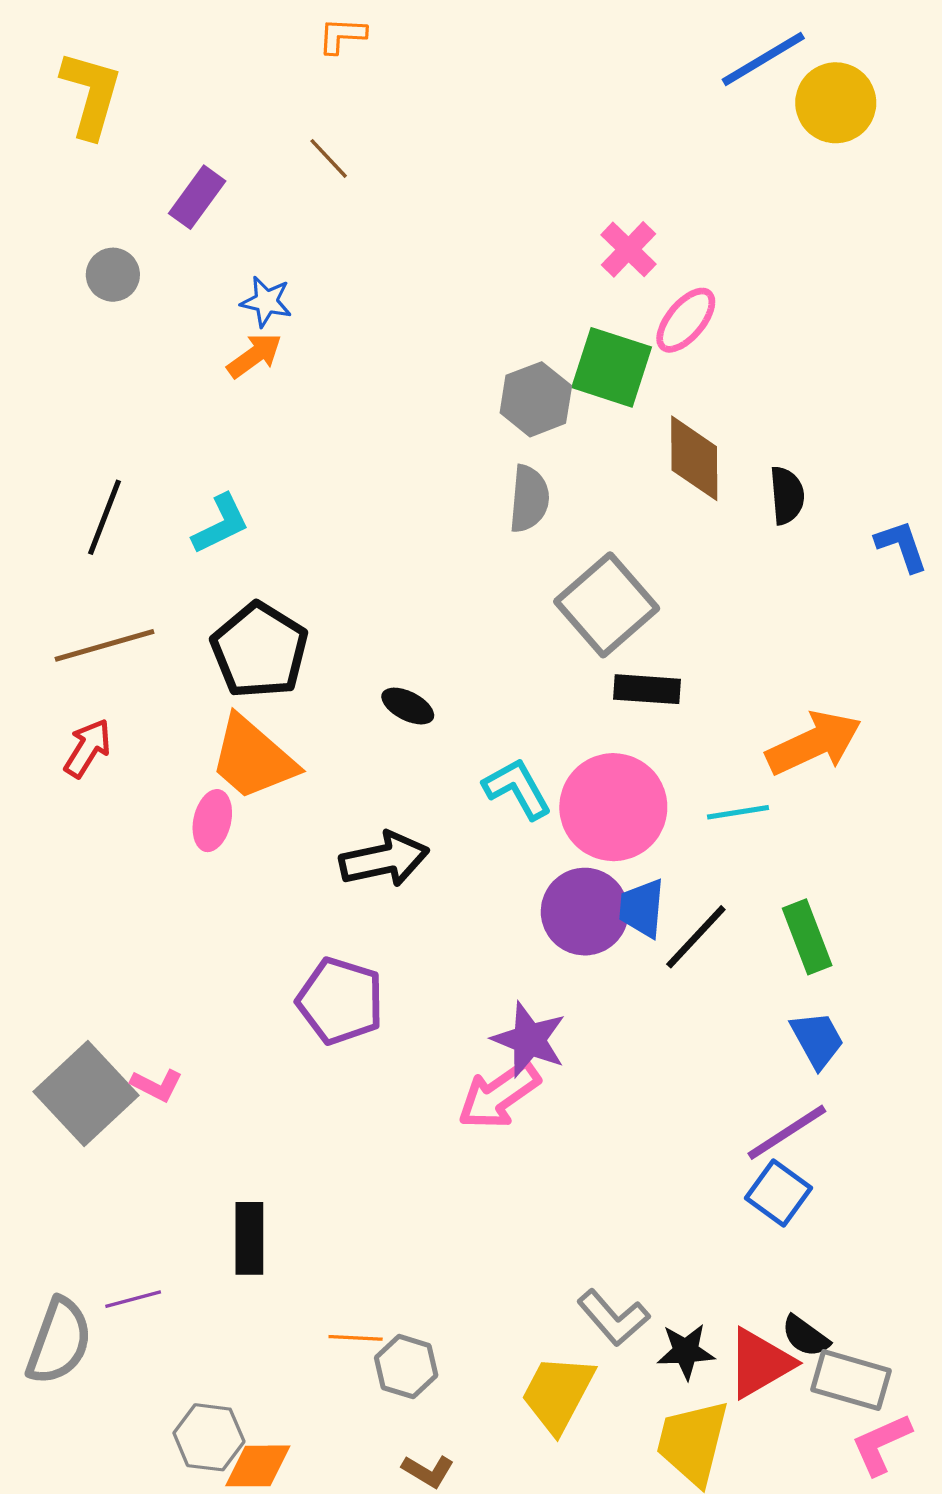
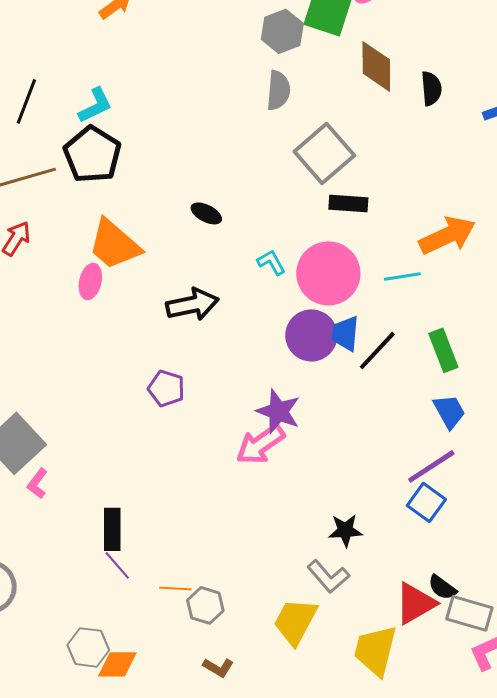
black pentagon: (259, 650) -> (92, 154), moved
cyan L-shape: (517, 789) -> (271, 262), size x0.7
purple pentagon: (340, 1001) -> (166, 388), size x0.7
pink L-shape: (157, 1085) -> (37, 483), moved, turned 100
purple line: (133, 1299) -> (117, 565), moved, turned 64
black star: (686, 1351) -> (345, 530), moved

